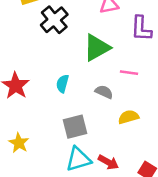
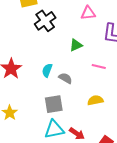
green triangle: (97, 48) -> (76, 45), size x0.6
gray semicircle: (104, 92) -> (65, 78), moved

